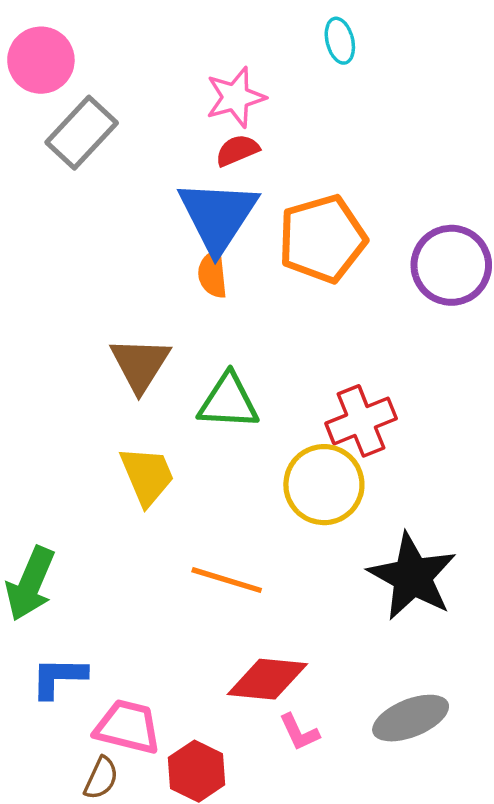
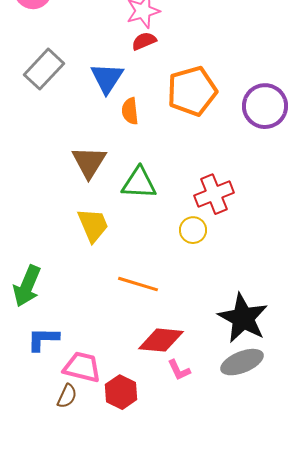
gray rectangle: (82, 133) -> (44, 69), moved
blue triangle: (218, 216) -> (107, 78), moved, size x0.7
yellow circle: (324, 485) -> (193, 230), size x0.6
black star: (412, 577) -> (243, 318), moved

